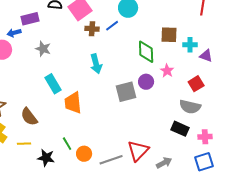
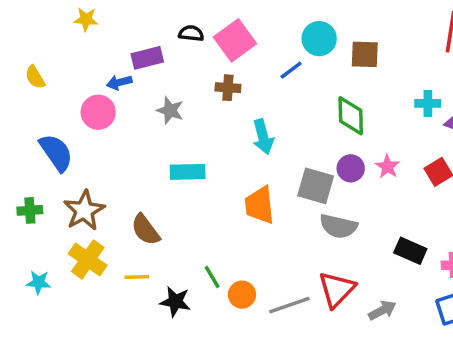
brown cross: (92, 29) -> (228, 88), moved
brown square: (169, 35) -> (365, 54), moved
pink star: (167, 71) -> (388, 167), moved
cyan rectangle: (53, 84) -> (188, 172), turned -60
gray square: (126, 92) -> (316, 186), turned 30
orange trapezoid: (73, 103) -> (260, 205), moved
gray semicircle: (190, 107) -> (338, 226), moved

